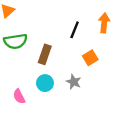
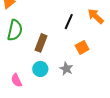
orange arrow: (104, 23) -> (96, 16), turned -54
green semicircle: (15, 41) -> (15, 30), turned -70

